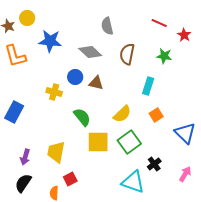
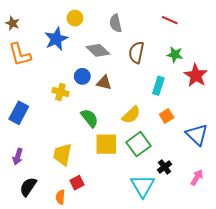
yellow circle: (27, 18) -> (75, 18), moved
red star: (184, 35) -> (196, 75), moved, size x1.6
blue star: (50, 41) -> (56, 39), turned -30
purple arrow: (25, 157) -> (18, 157), moved
cyan triangle: (133, 182) -> (143, 186), turned 40

